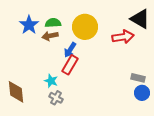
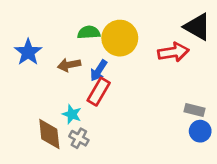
green semicircle: (53, 23) -> (89, 32), moved
blue star: (29, 25) -> (28, 52), moved
brown arrow: (50, 36) -> (69, 65), moved
brown diamond: (16, 92) -> (49, 134), moved

